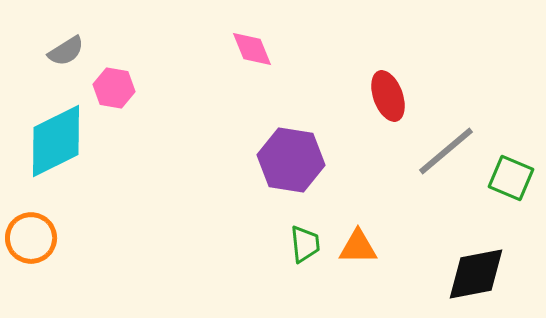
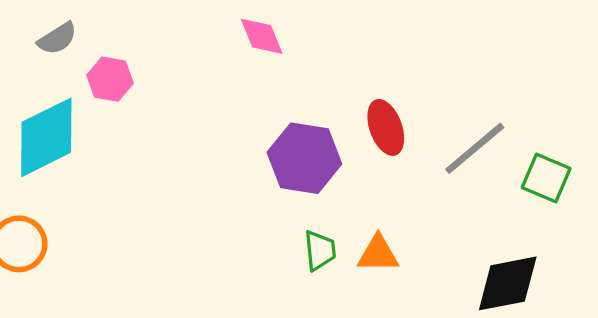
red ellipse: (388, 96) -> (386, 127), moved

